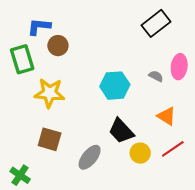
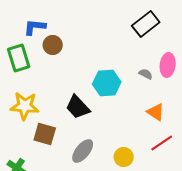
yellow star: (50, 93) -> (25, 106), moved
black trapezoid: (121, 131) -> (78, 107), moved
yellow circle: (140, 153) -> (124, 157), moved

